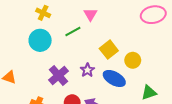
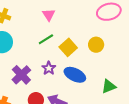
green line: (73, 31) -> (46, 39), moved
yellow circle: (133, 60) -> (96, 45), moved

